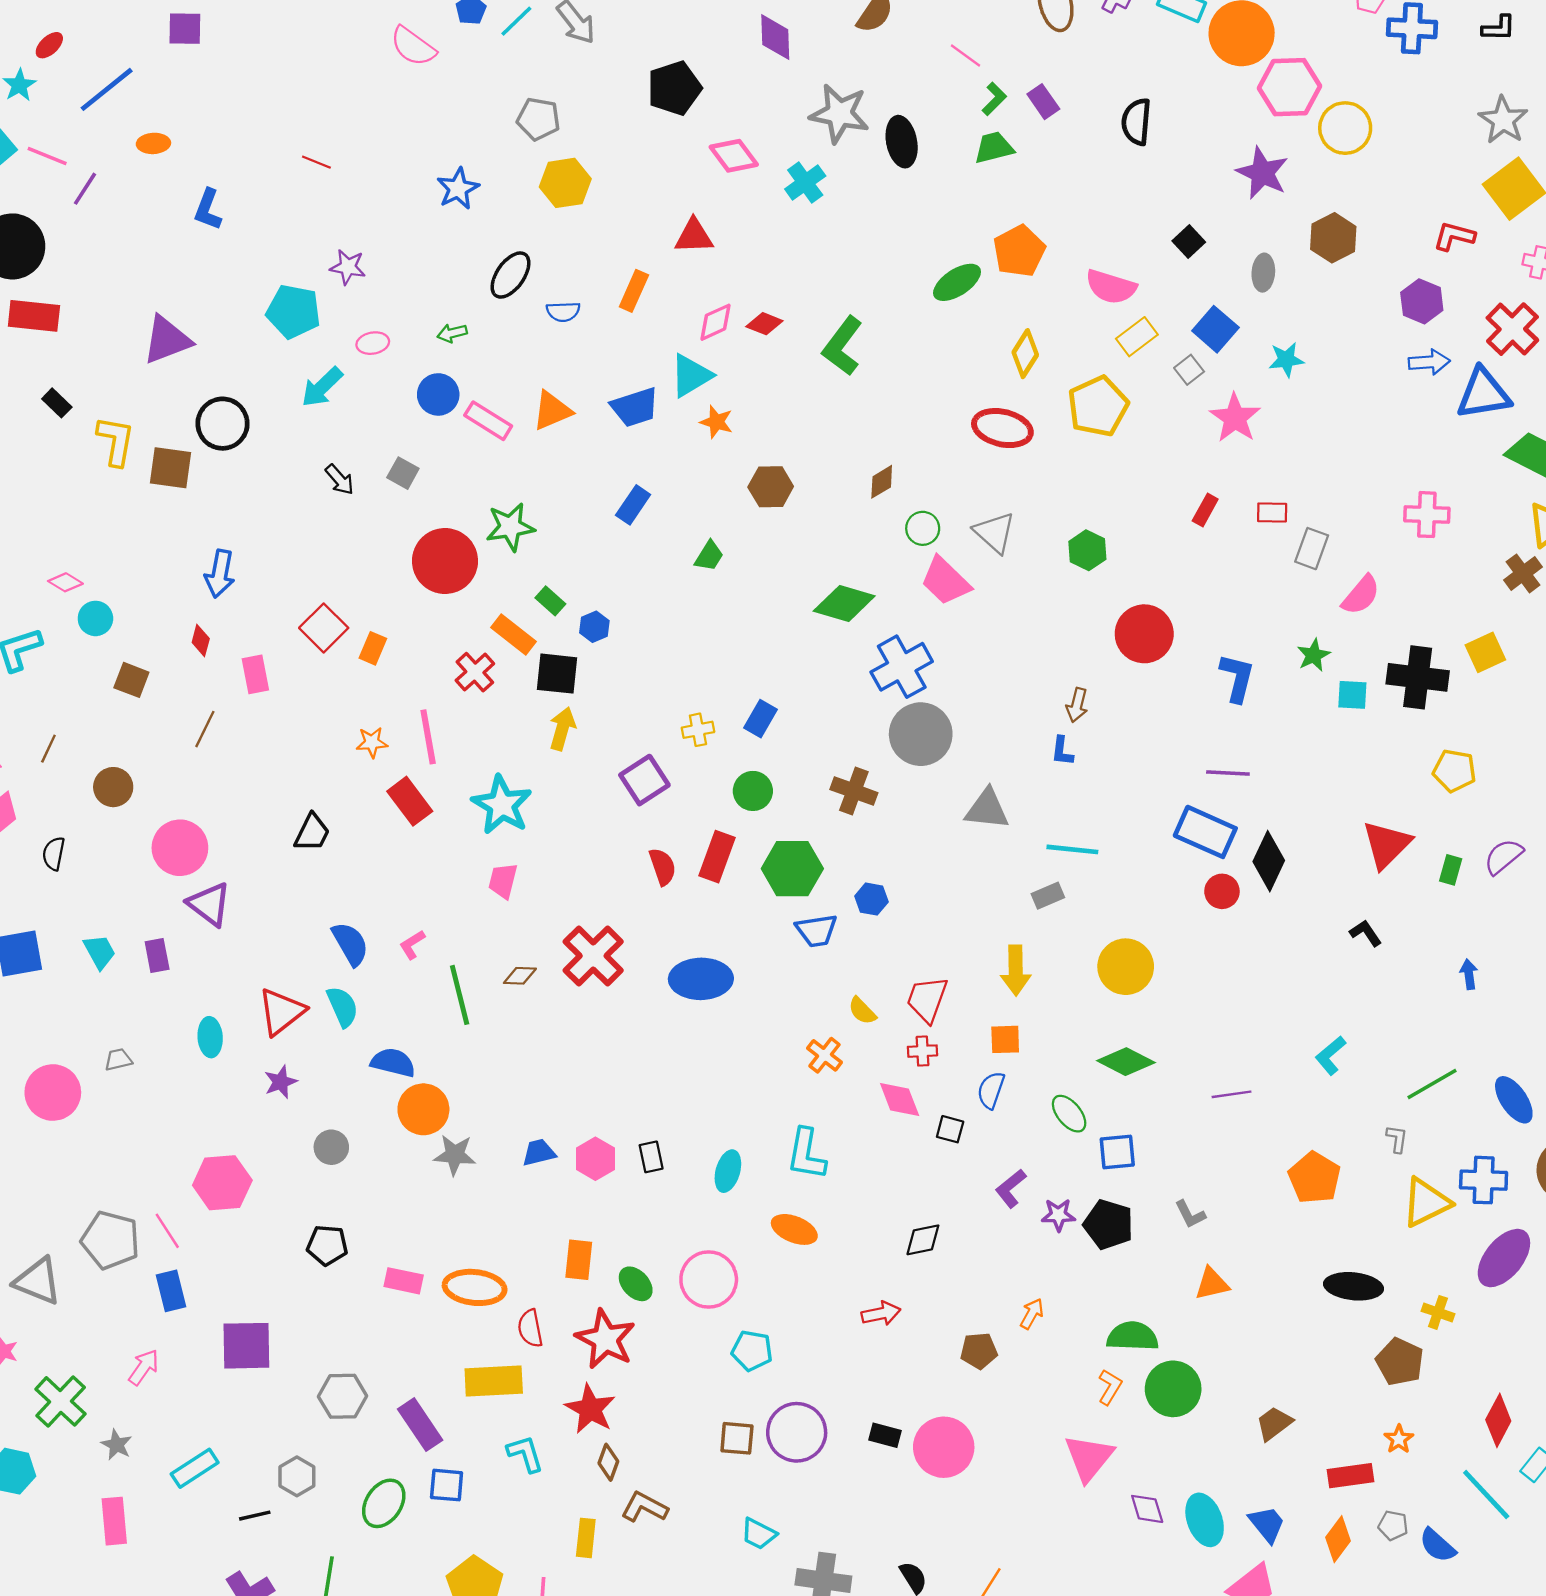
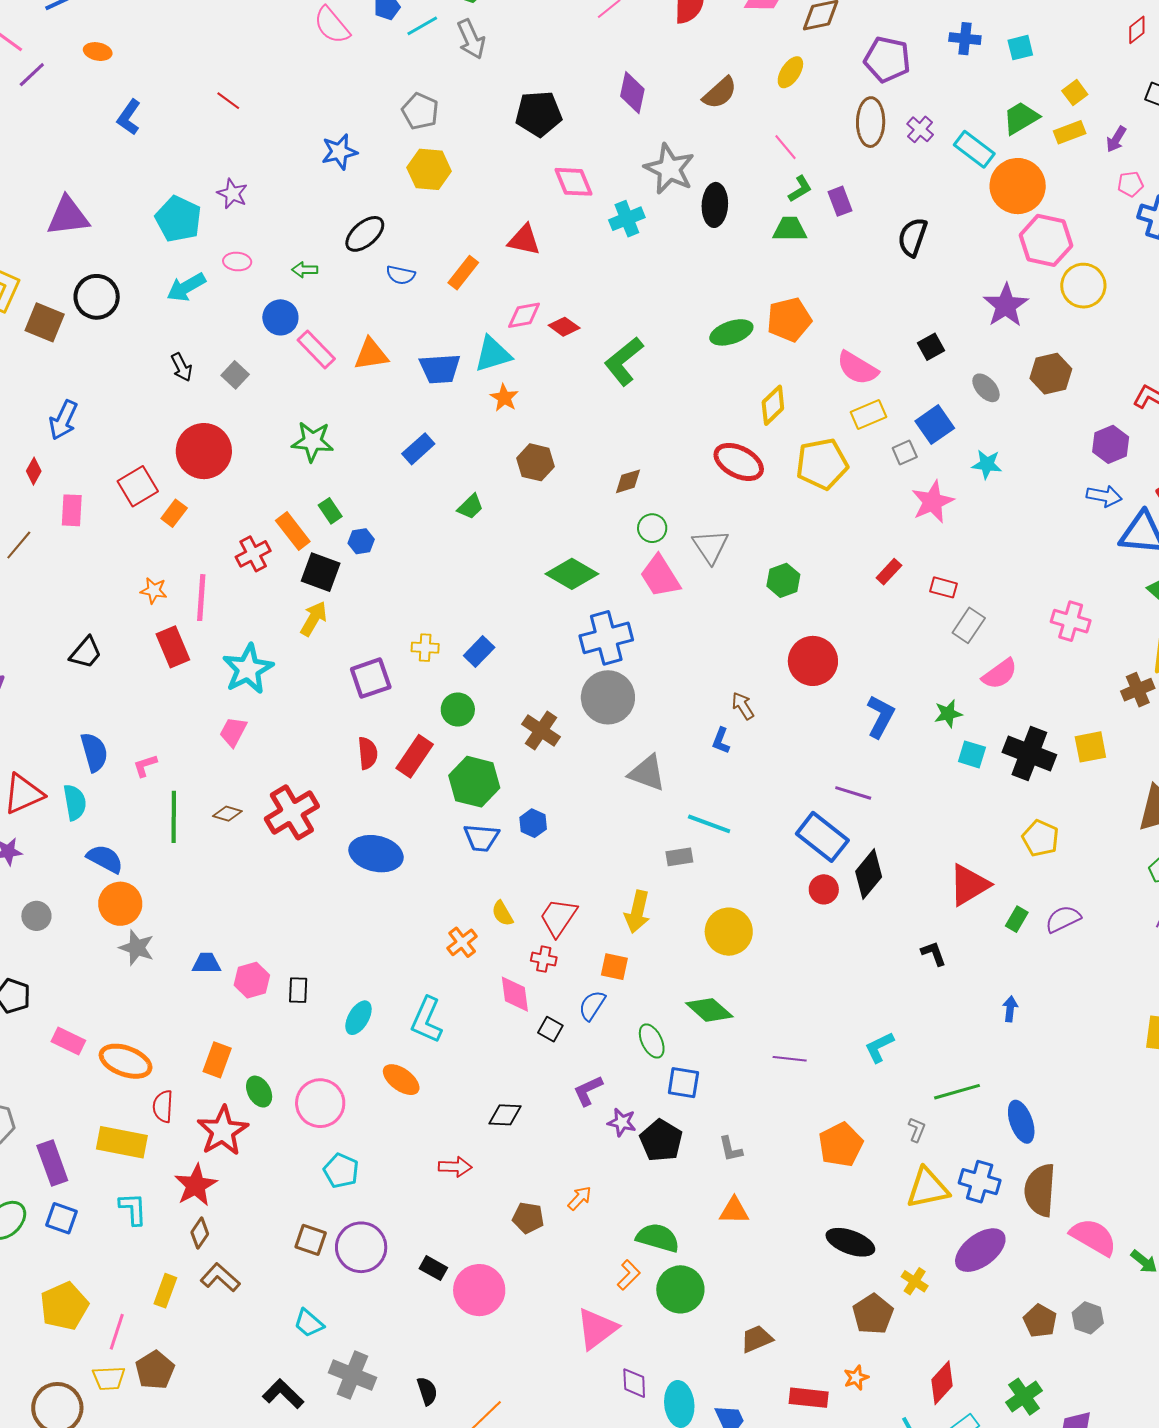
gray ellipse: (1263, 273) -> (986, 388), turned -60
red circle: (445, 561) -> (204, 451), moved
brown arrow: (1077, 705) -> (743, 706), turned 120

